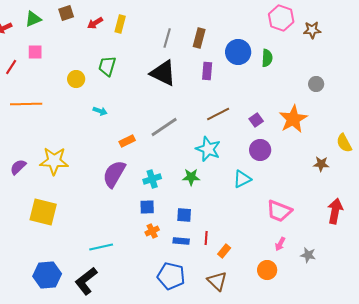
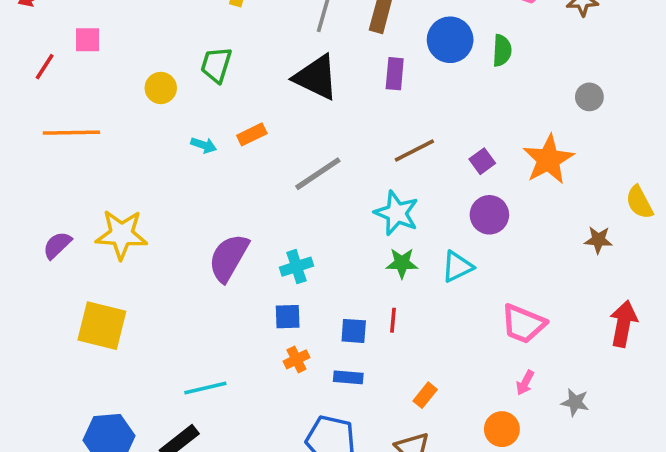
orange rectangle: (127, 141) -> (252, 134), moved
green star: (191, 177) -> (402, 263), moved
red line: (206, 238) -> (393, 320), moved

